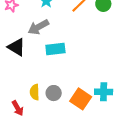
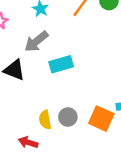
red arrow: (18, 108) -> (28, 142), turned 147

